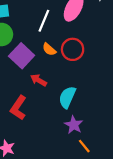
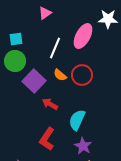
red L-shape: (18, 108) -> (47, 139), moved

